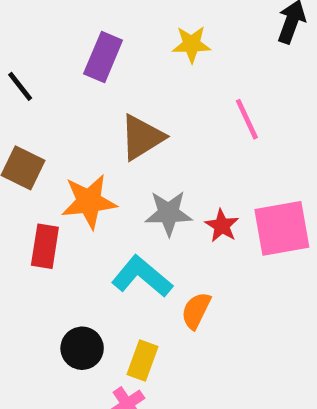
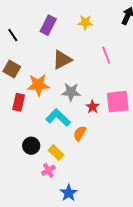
red star: (222, 226) -> (93, 107), moved
yellow rectangle: (143, 361) -> (56, 153), turned -70

